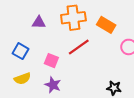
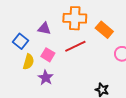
purple triangle: (39, 22) -> (44, 29), moved
yellow semicircle: (22, 79) -> (28, 62), moved, turned -63

